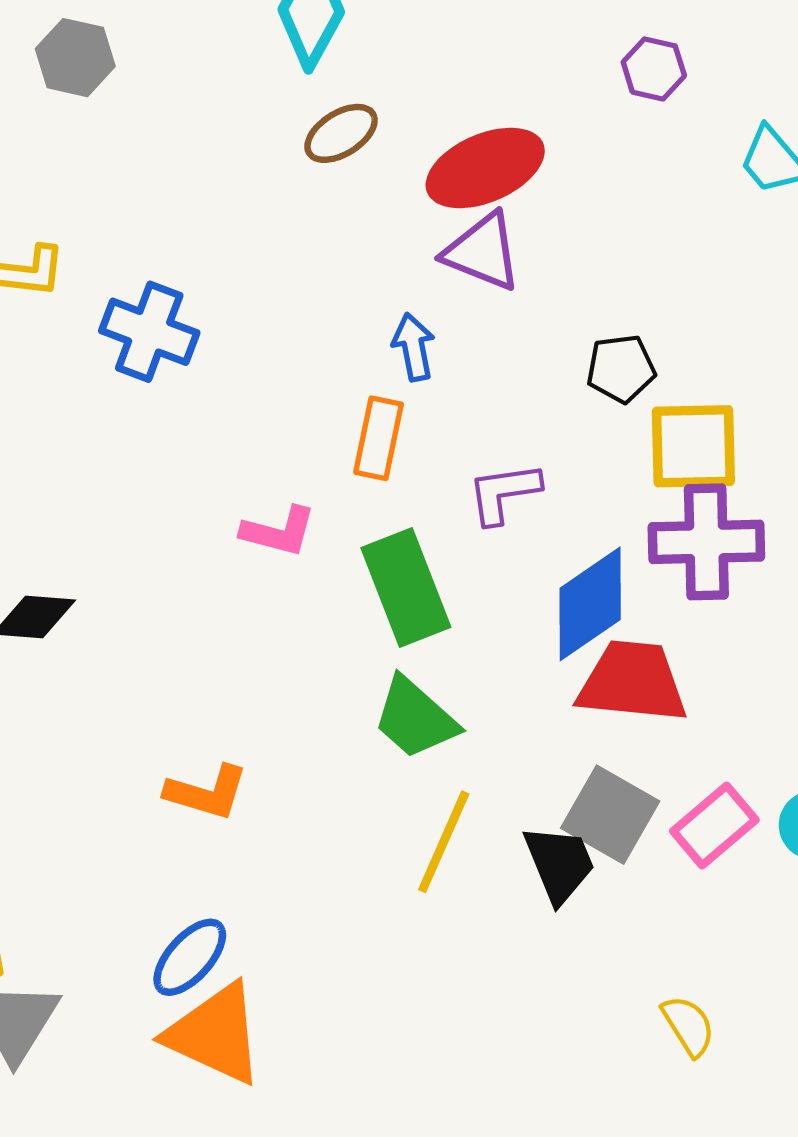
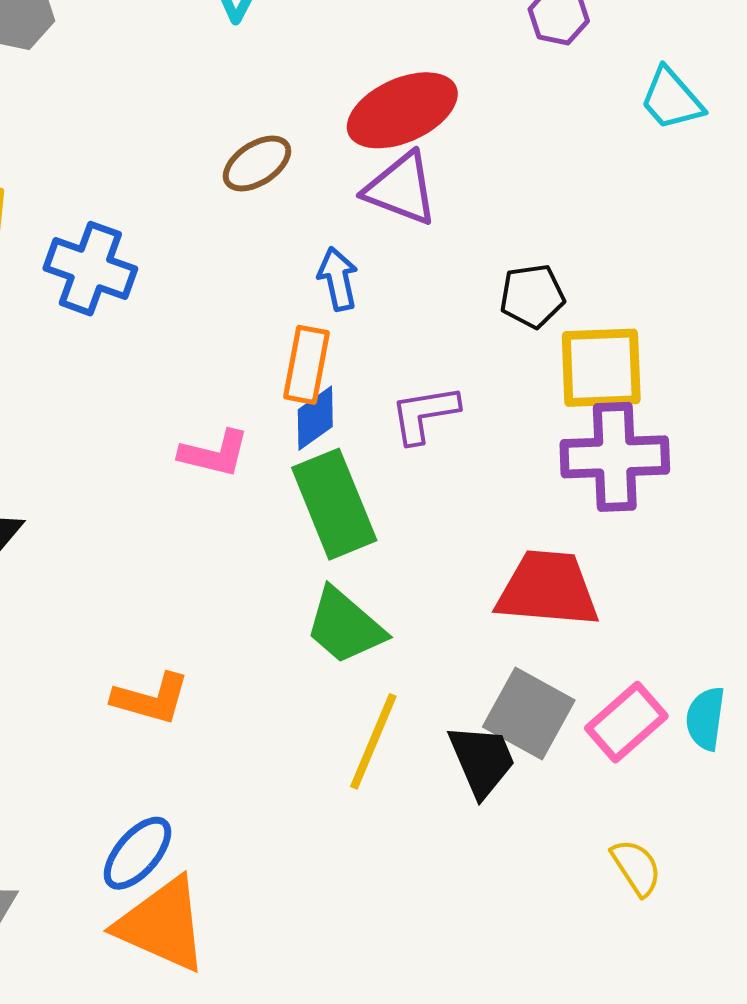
brown ellipse: (341, 133) -> (257, 163), moved
blue diamond: (590, 604) -> (315, 418), moved, size x0.6
yellow semicircle: (688, 1026) -> (636, 867), moved

